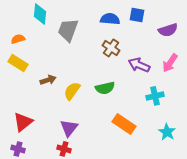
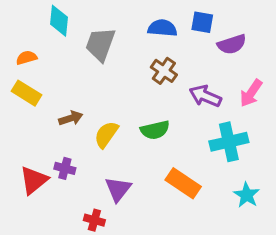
purple semicircle: (168, 30) -> (232, 44), moved
cyan cross: (155, 96) -> (229, 142), size x1.4
purple triangle: (69, 128) -> (118, 189), moved
purple cross: (18, 149) -> (65, 168), moved

